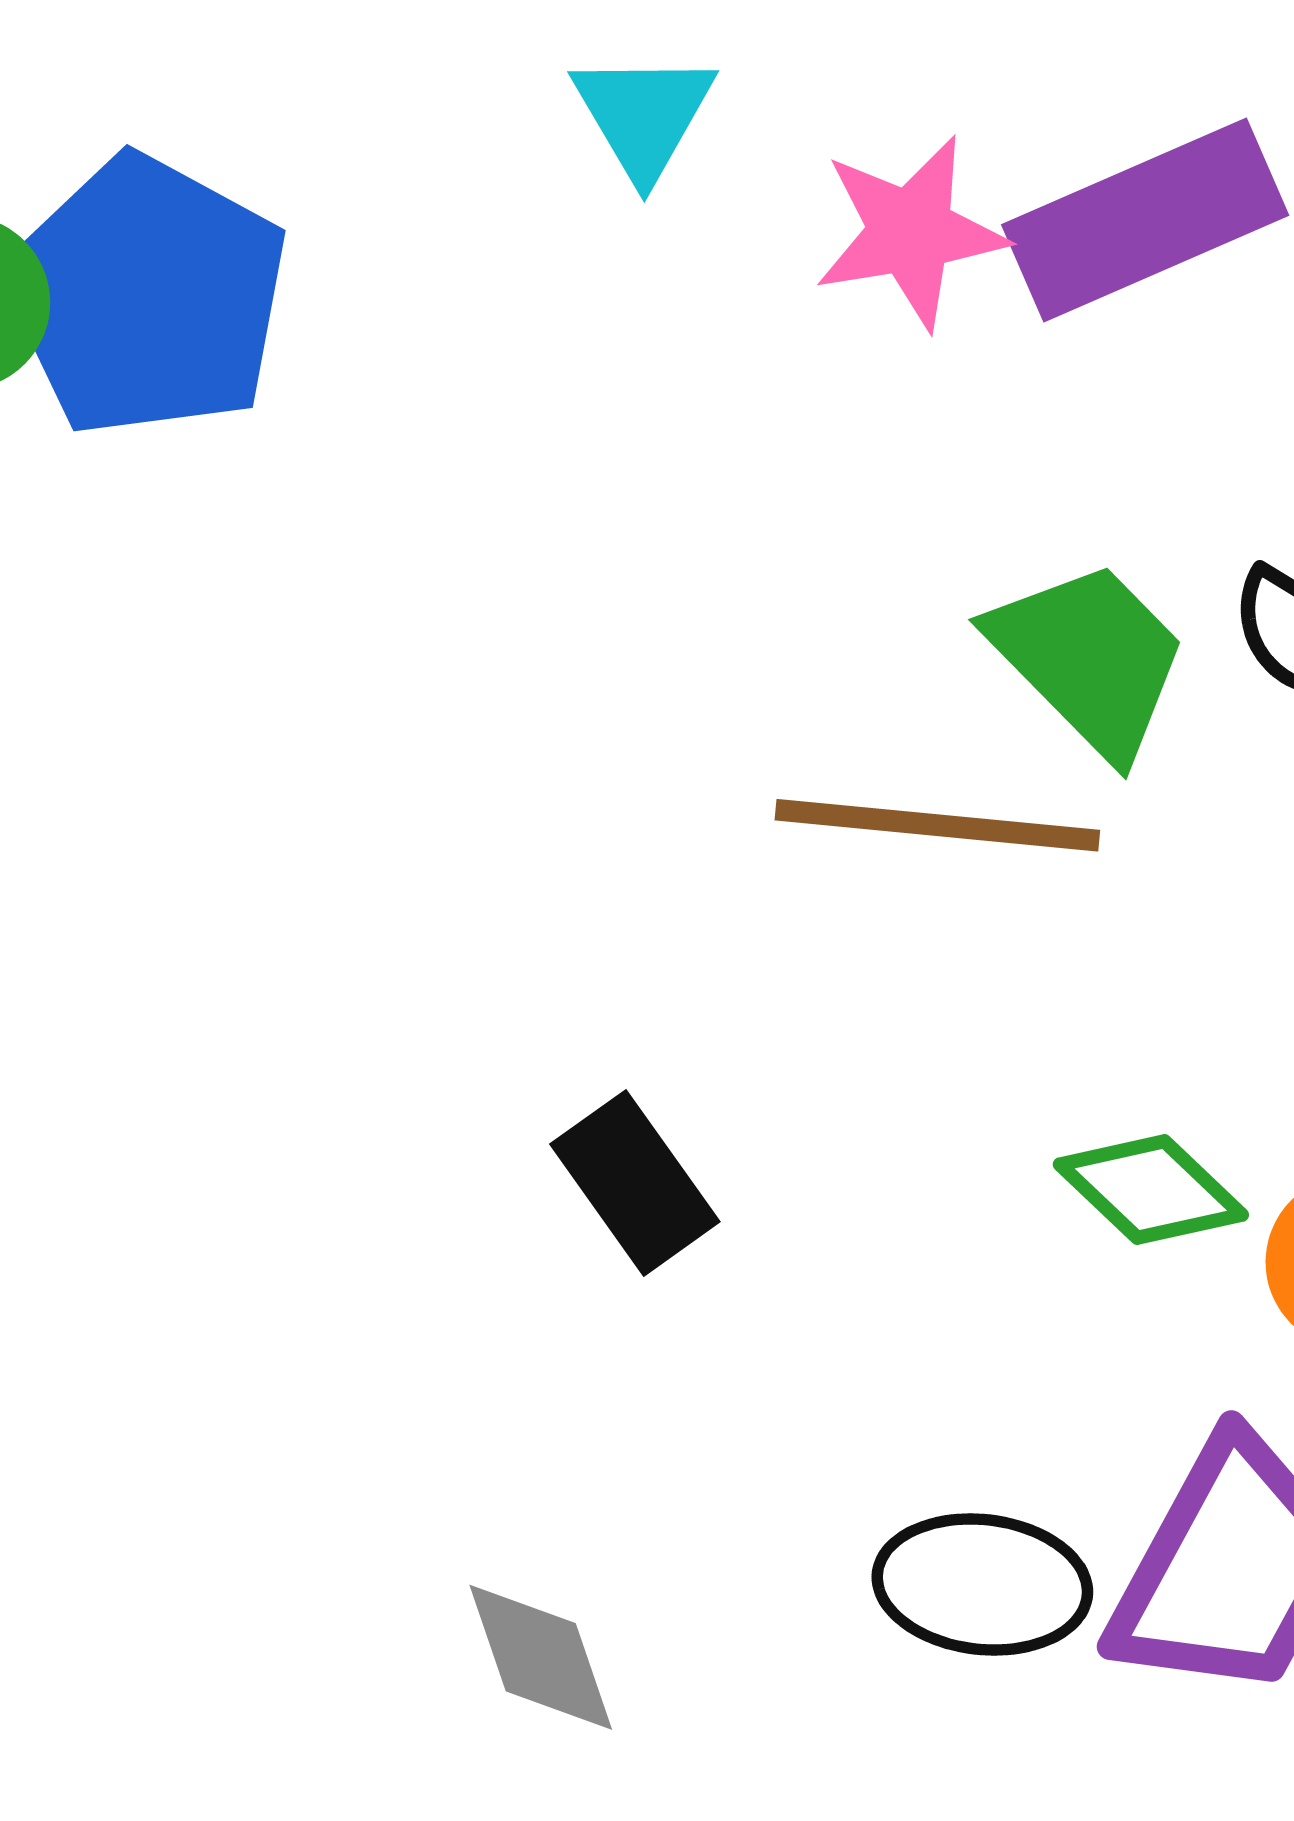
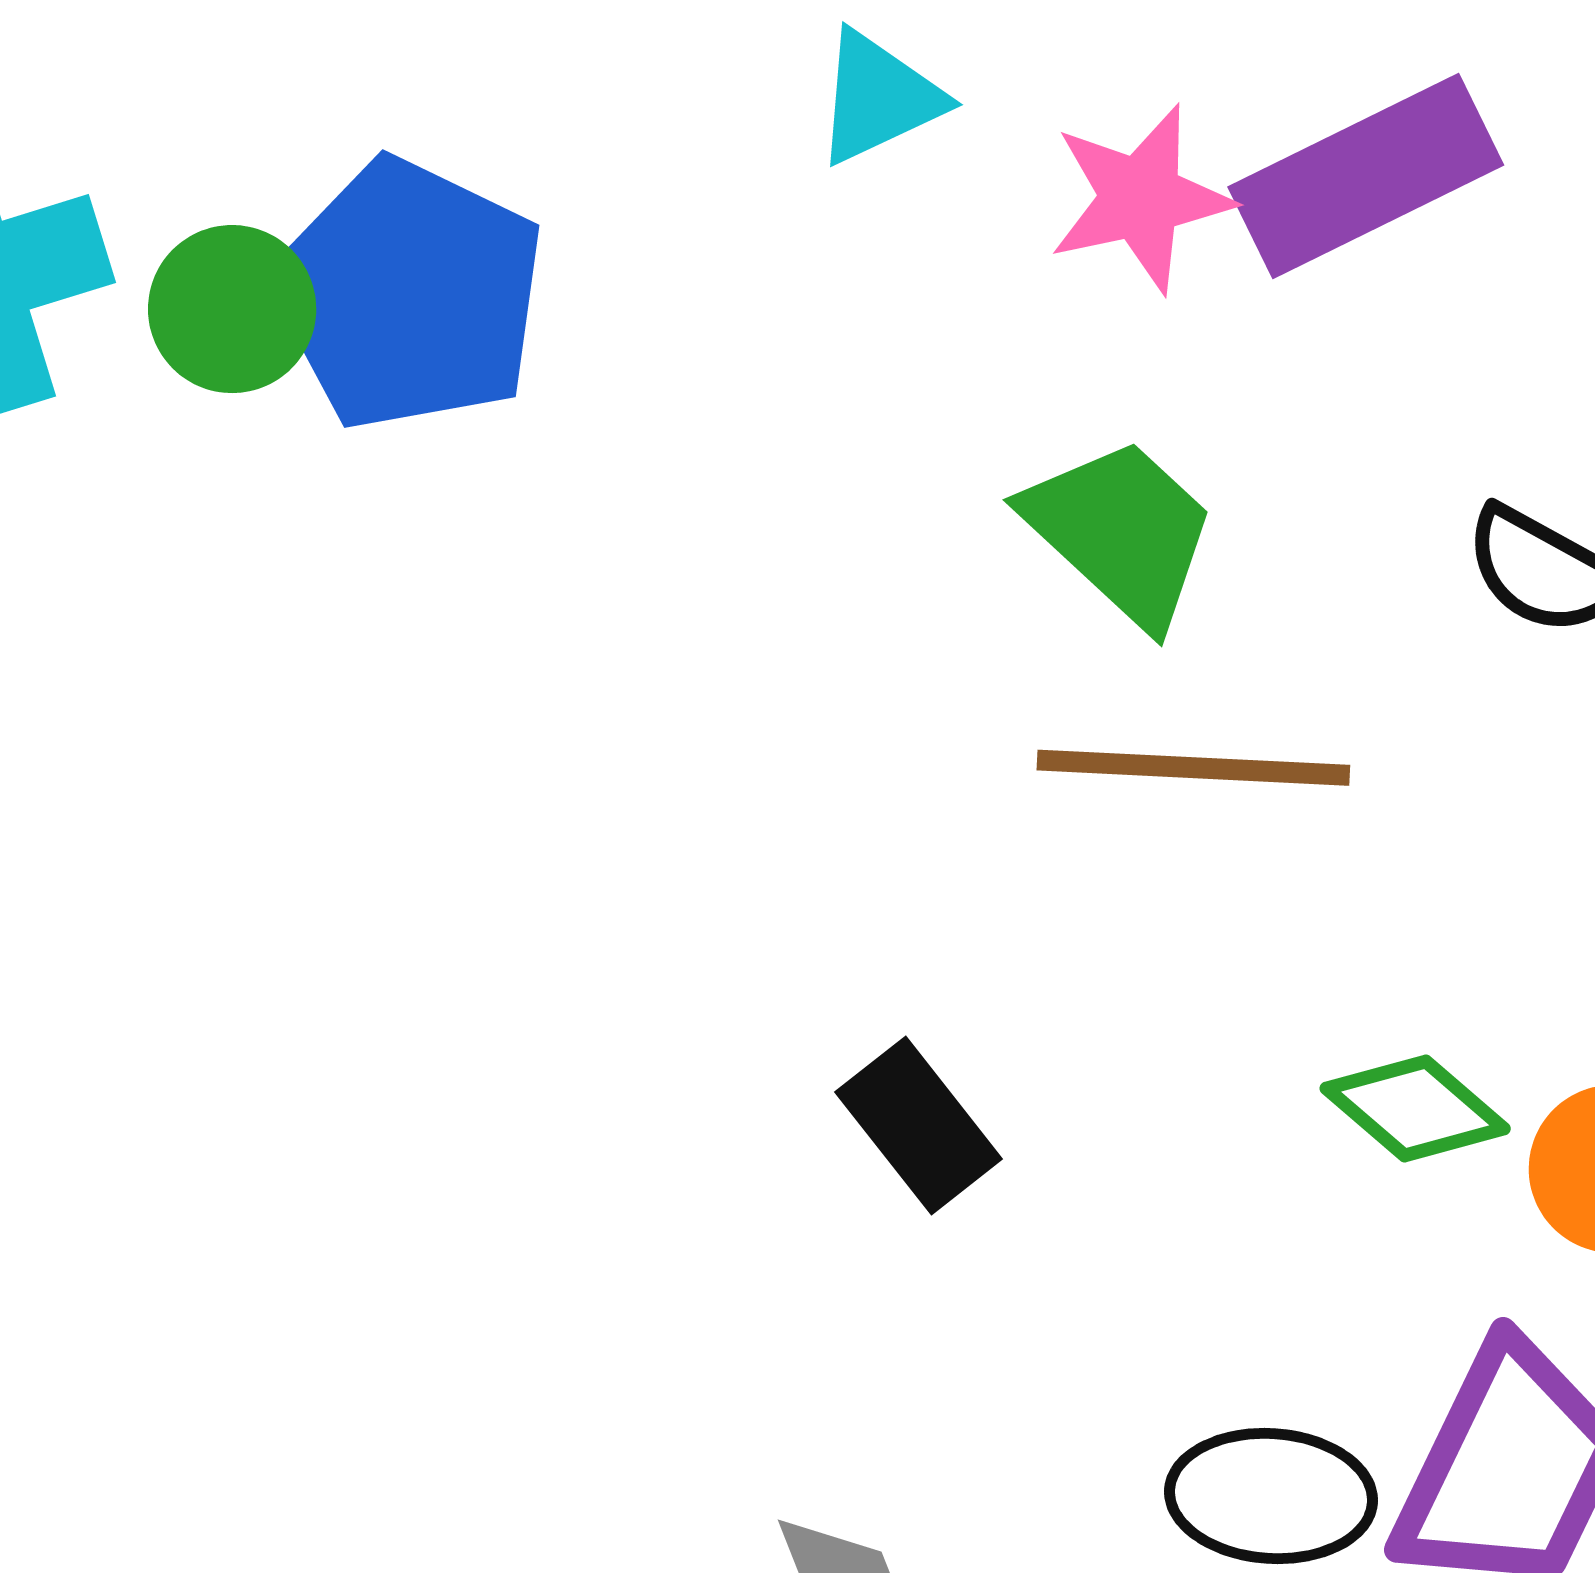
cyan triangle: (644, 115) -> (879, 98), turned 38
green trapezoid: (1089, 658) -> (1121, 532), moved

